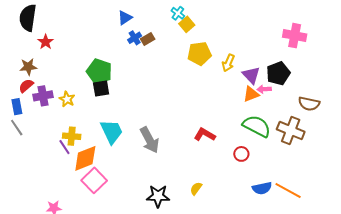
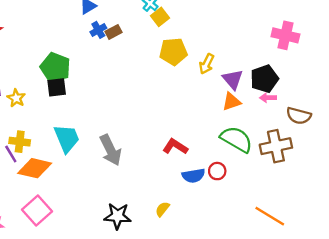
pink arrow: (264, 89) -> (268, 98), moved
brown cross: (291, 130) -> (276, 146), turned -36
orange diamond: (85, 158) -> (35, 168), turned 32
pink square: (94, 180) -> (37, 210), moved
blue semicircle: (262, 188) -> (194, 176), moved

